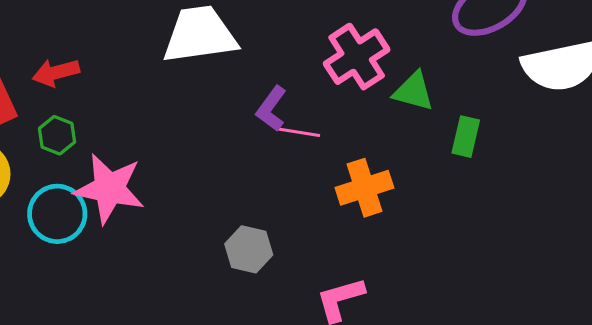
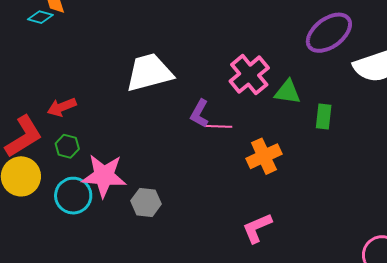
gray hexagon: (249, 249) -> (146, 202), moved

